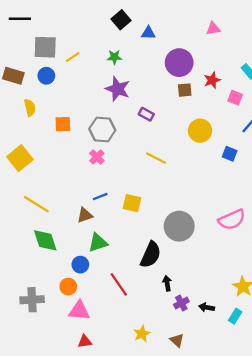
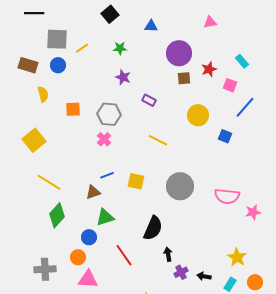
black square: (121, 20) -> (110, 14), moved
purple star: (118, 89) -> (123, 77), size x0.7
pink semicircle: (232, 220) -> (227, 196), turned 30
gray circle: (179, 226) -> (180, 186), moved
green diamond: (45, 240) -> (57, 215), turned 60

